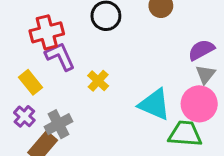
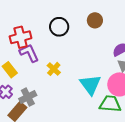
cyan triangle: (155, 104) -> (90, 85), turned 30

